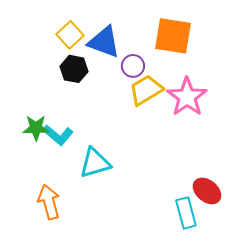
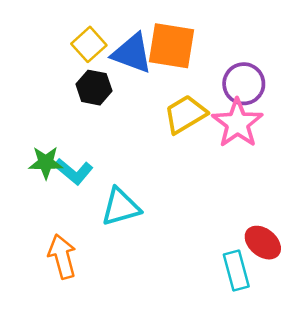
orange square: (173, 36) -> (171, 46), moved
purple circle: (133, 66) -> (244, 84), moved, size x1.4

